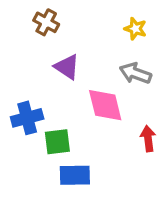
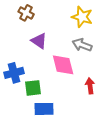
yellow star: (135, 29) -> (82, 17), size x1.5

